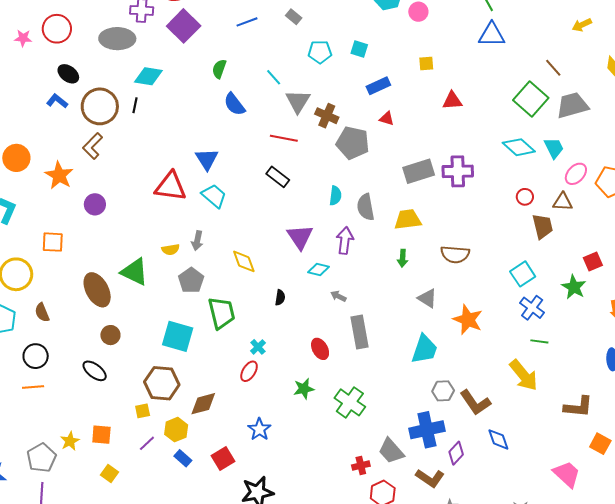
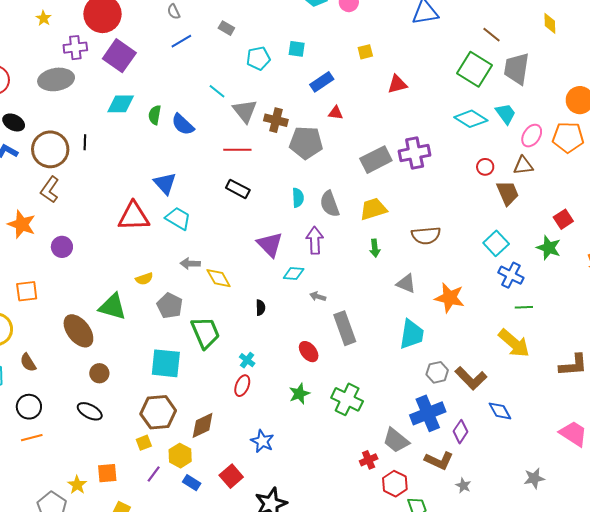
green semicircle: (219, 69) -> (155, 115), moved
cyan diamond: (148, 76) -> (121, 104), moved
gray trapezoid: (572, 105) -> (517, 69), turned -56
gray arrow: (197, 241) -> (190, 264), moved, turned 90

